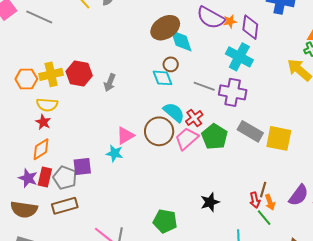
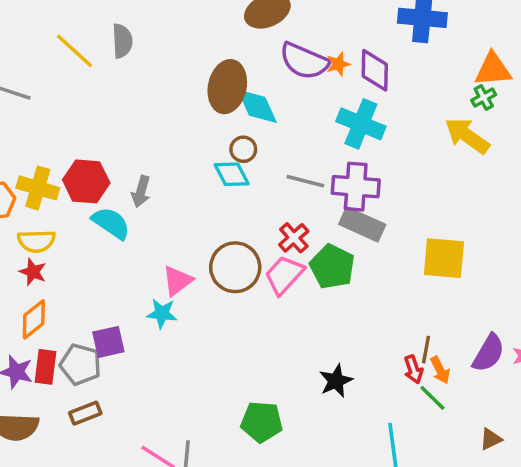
brown ellipse: (165, 28) -> (227, 87), turned -40
yellow cross: (51, 74) -> (38, 188), turned 35
cyan semicircle: (174, 112) -> (111, 223), moved
gray rectangle: (250, 131) -> (362, 224), moved
brown rectangle: (65, 206) -> (85, 413), size x0.7

